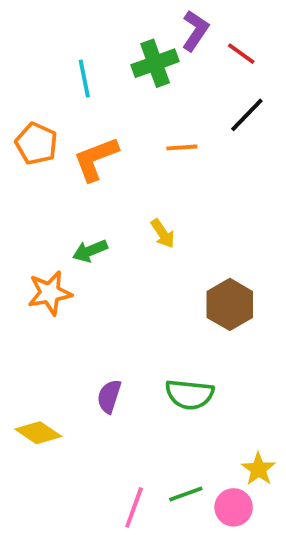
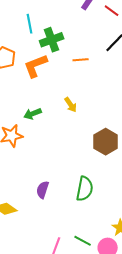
green cross: (155, 63) -> (52, 40), moved
green semicircle: (190, 394) -> (85, 189), turned -85
green line: (186, 494) -> (83, 241), turned 48

